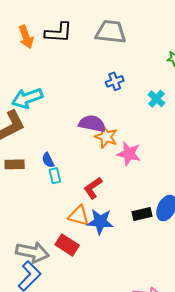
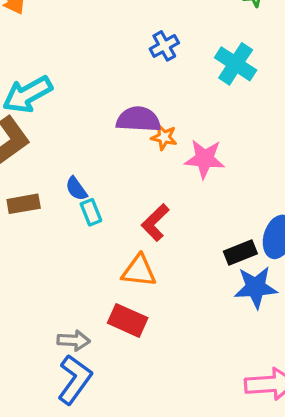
cyan cross: (156, 99) -> (236, 64), size x1.4
orange star: (106, 137) -> (164, 137), size x0.7
blue star: (100, 222) -> (256, 287), moved
gray arrow: (32, 252) -> (74, 340), size x0.6

